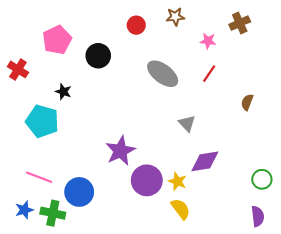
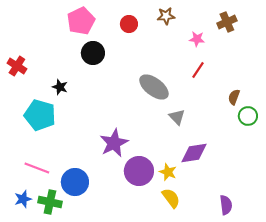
pink pentagon: (57, 40) -> (81, 21), moved
gray ellipse: (163, 74) -> (154, 87), moved
green circle: (262, 179) -> (248, 116), moved
purple semicircle: (258, 216) -> (226, 205), moved

